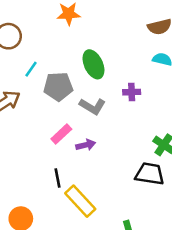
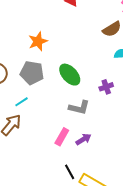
cyan line: (31, 69) -> (22, 102), moved, turned 40
gray pentagon: (58, 87) -> (32, 73), moved, turned 30

